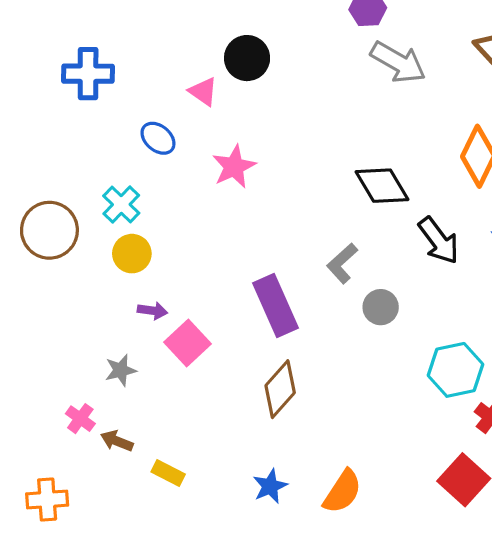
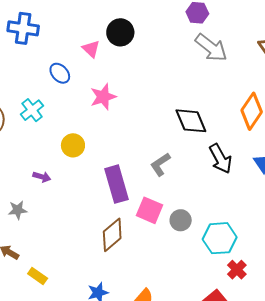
yellow circle: (132, 254) -> (73, 145), moved
gray circle: (381, 307) -> (181, 220), moved
pink square: (187, 343) -> (150, 210), moved, turned -32

